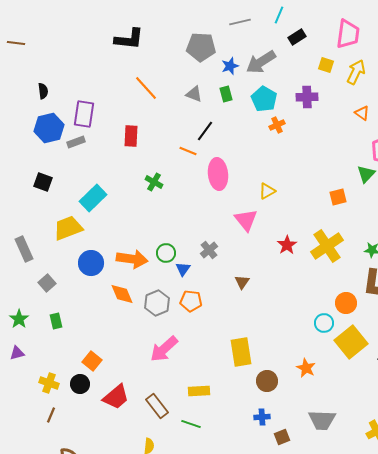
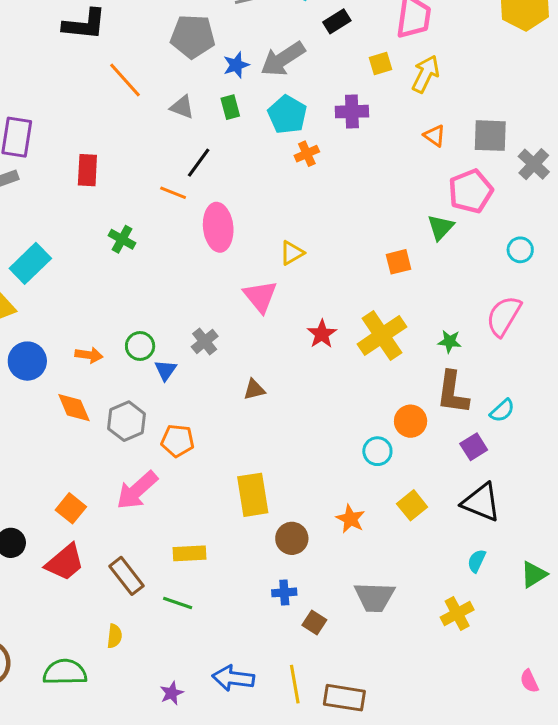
yellow square: (326, 65) -> (380, 63), turned -35
orange line: (146, 88) -> (125, 80), moved
orange arrow: (132, 259) -> (89, 355), size x0.6
brown triangle: (242, 282) -> (254, 390), turned 42
orange pentagon: (191, 301) -> (178, 441), moved
yellow square: (351, 342) -> (412, 505), moved, size x0.6
orange square: (92, 361) -> (71, 508), moved
brown square: (282, 437) -> (314, 623), turned -35

